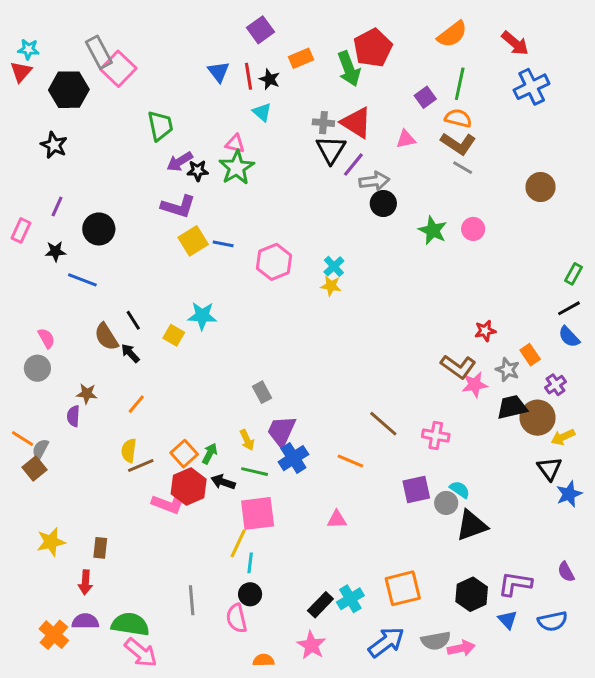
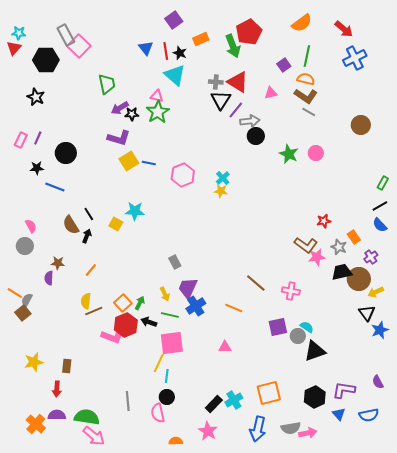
cyan triangle: (262, 112) -> (175, 75), size x1.6
pink rectangle: (21, 230) -> (21, 140), moved
black arrow: (130, 353) -> (87, 236), turned 64
blue arrow: (386, 642) -> (258, 429), turned 140

